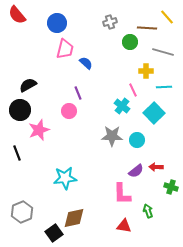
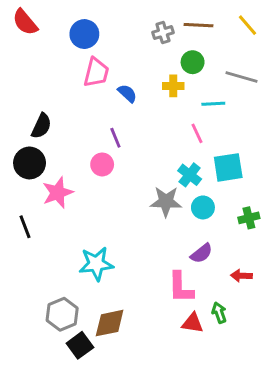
brown line: (147, 28) -> (199, 25), moved
yellow cross: (146, 71) -> (173, 86), moved
black semicircle: (28, 85) -> (41, 126), turned 144
cyan line: (164, 87) -> (213, 104), moved
cyan cross: (122, 106) -> (190, 175), moved
cyan square: (154, 113) -> (228, 167), turned 35
red arrow: (156, 167) -> (241, 276), moved
green cross: (171, 187) -> (249, 218), moved, turned -32
gray hexagon: (22, 212) -> (62, 314), moved
red triangle: (124, 226) -> (193, 323), moved

